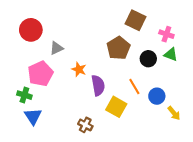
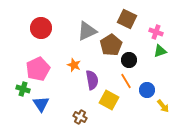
red circle: (31, 30) -> (41, 28), moved
gray triangle: (56, 48) -> (87, 31), moved, size x1.5
green triangle: (171, 54) -> (160, 51), turned -40
black circle: (148, 59) -> (129, 60), moved
blue triangle: (33, 116) -> (41, 104), moved

